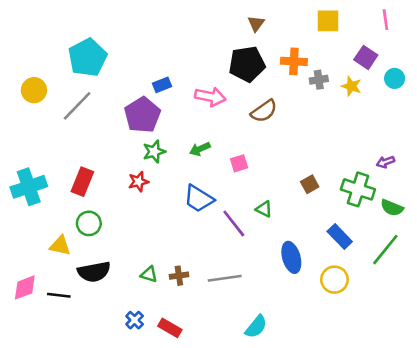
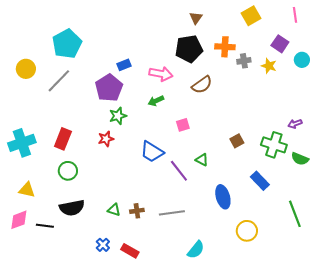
yellow square: (328, 21) -> (251, 16), turned -30
green arrow: (200, 149) -> (156, 101), moved
yellow triangle: (60, 246) -> (27, 190), moved
green line: (385, 250) -> (295, 214), moved, turned -60
yellow circle: (334, 280) -> (247, 231), moved

